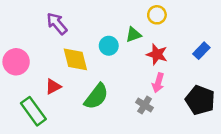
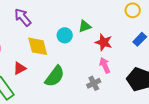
yellow circle: (157, 15) -> (133, 10), moved
pink arrow: (158, 83) -> (105, 65), turned 140
gray cross: (145, 105) -> (94, 83), turned 32

